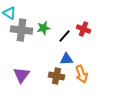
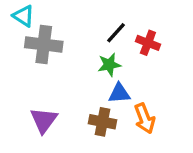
green star: (43, 28) -> (109, 65), moved
black line: (64, 36) -> (116, 33), moved

